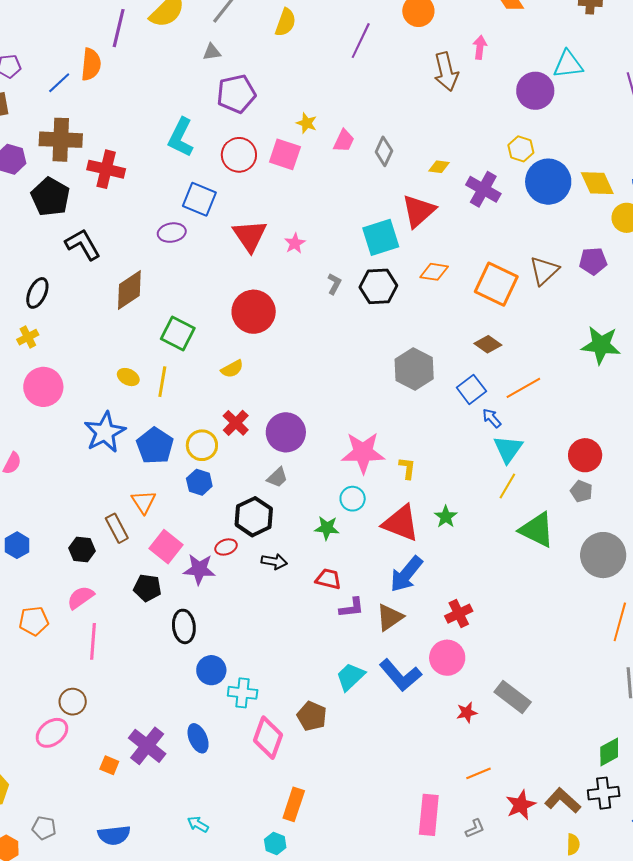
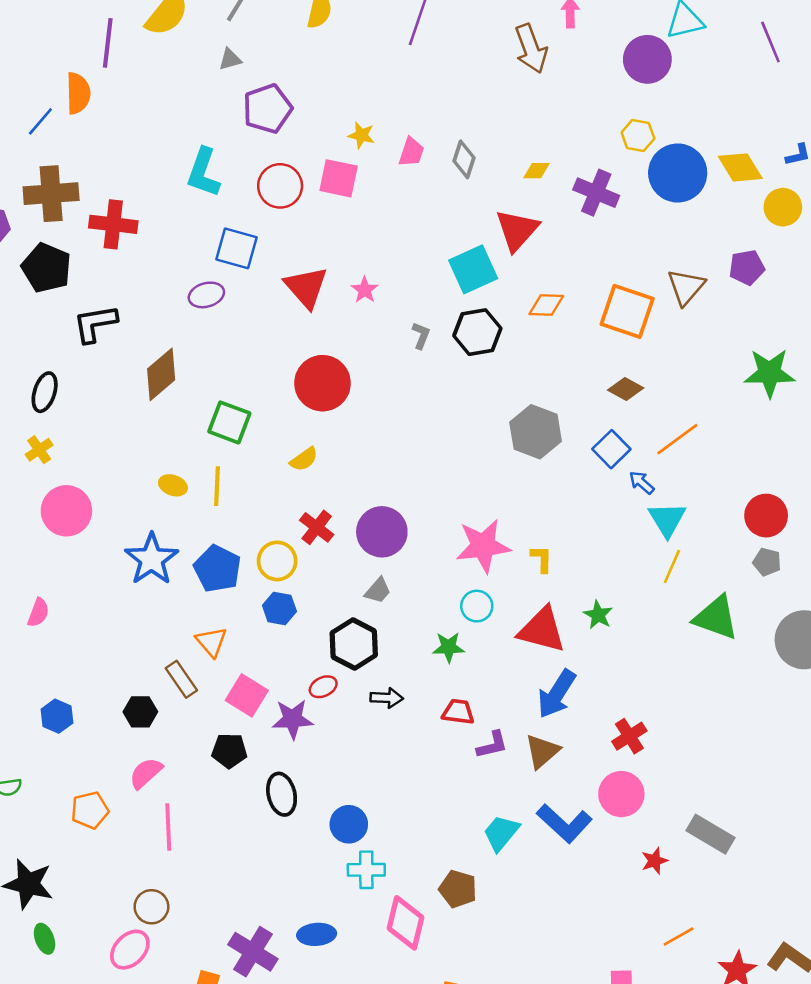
black L-shape: (83, 244) -> (95, 324), turned -63
blue circle: (211, 670) -> (349, 824), moved
blue ellipse: (198, 738) -> (317, 934), turned -64

